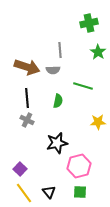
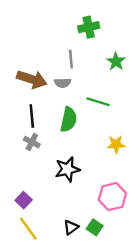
green cross: (89, 23) -> (89, 27), moved
green semicircle: (58, 101) -> (69, 120), size x1.5
pink hexagon: (79, 166) -> (112, 197), moved
black triangle: (49, 192) -> (71, 227), moved, turned 32
green square: (80, 192) -> (95, 227), turned 32

